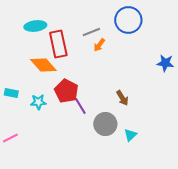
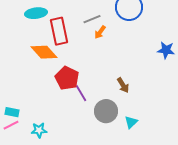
cyan rectangle: (11, 93) -> (12, 112), moved
cyan star: (38, 102) -> (39, 130), moved

